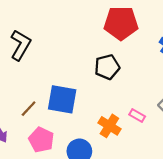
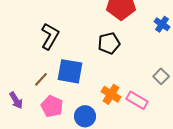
black L-shape: (20, 45) -> (50, 36), moved
pink rectangle: (137, 115) -> (137, 100), moved, size x1.5

